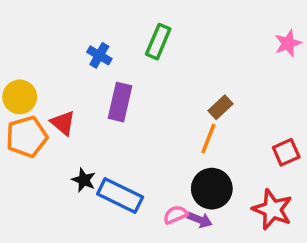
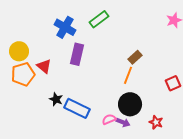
green rectangle: (158, 42) -> (99, 19), turned 30
blue cross: (99, 55) -> (65, 27), size x1.5
red star: (272, 209) -> (156, 122), moved, size x0.6

